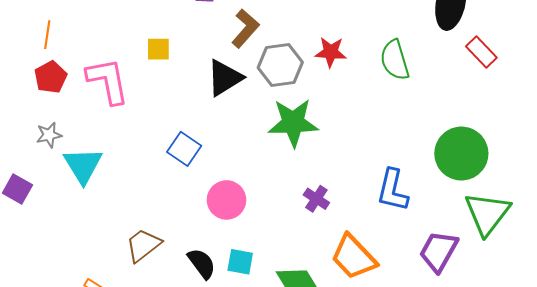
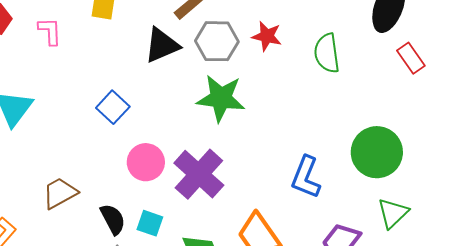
pink L-shape: (108, 81) -> (50, 31), size x0.6
purple cross: (316, 199) -> (199, 174), moved, size x2.0
green triangle: (487, 213) -> (393, 213), size x0.7

